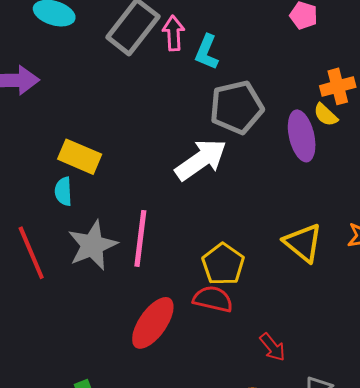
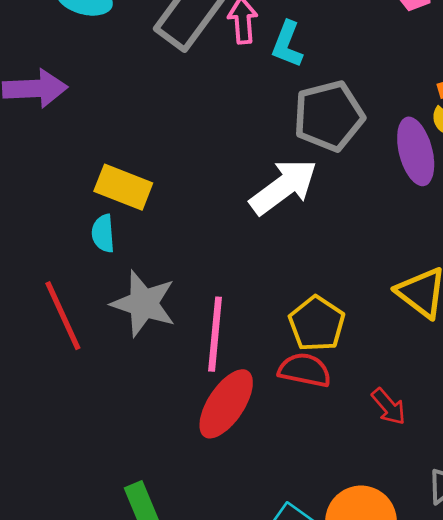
pink line: (140, 238) -> (215, 334), moved
gray star: (92, 245) -> (143, 304), turned -30
red arrow: (272, 347) -> (389, 407), moved

